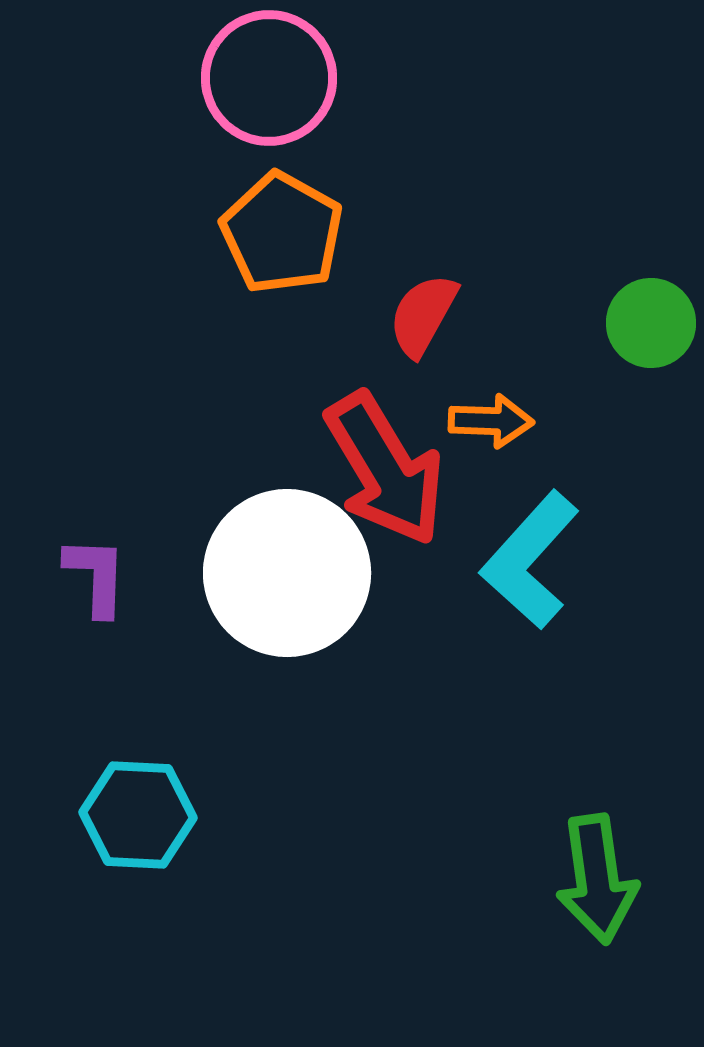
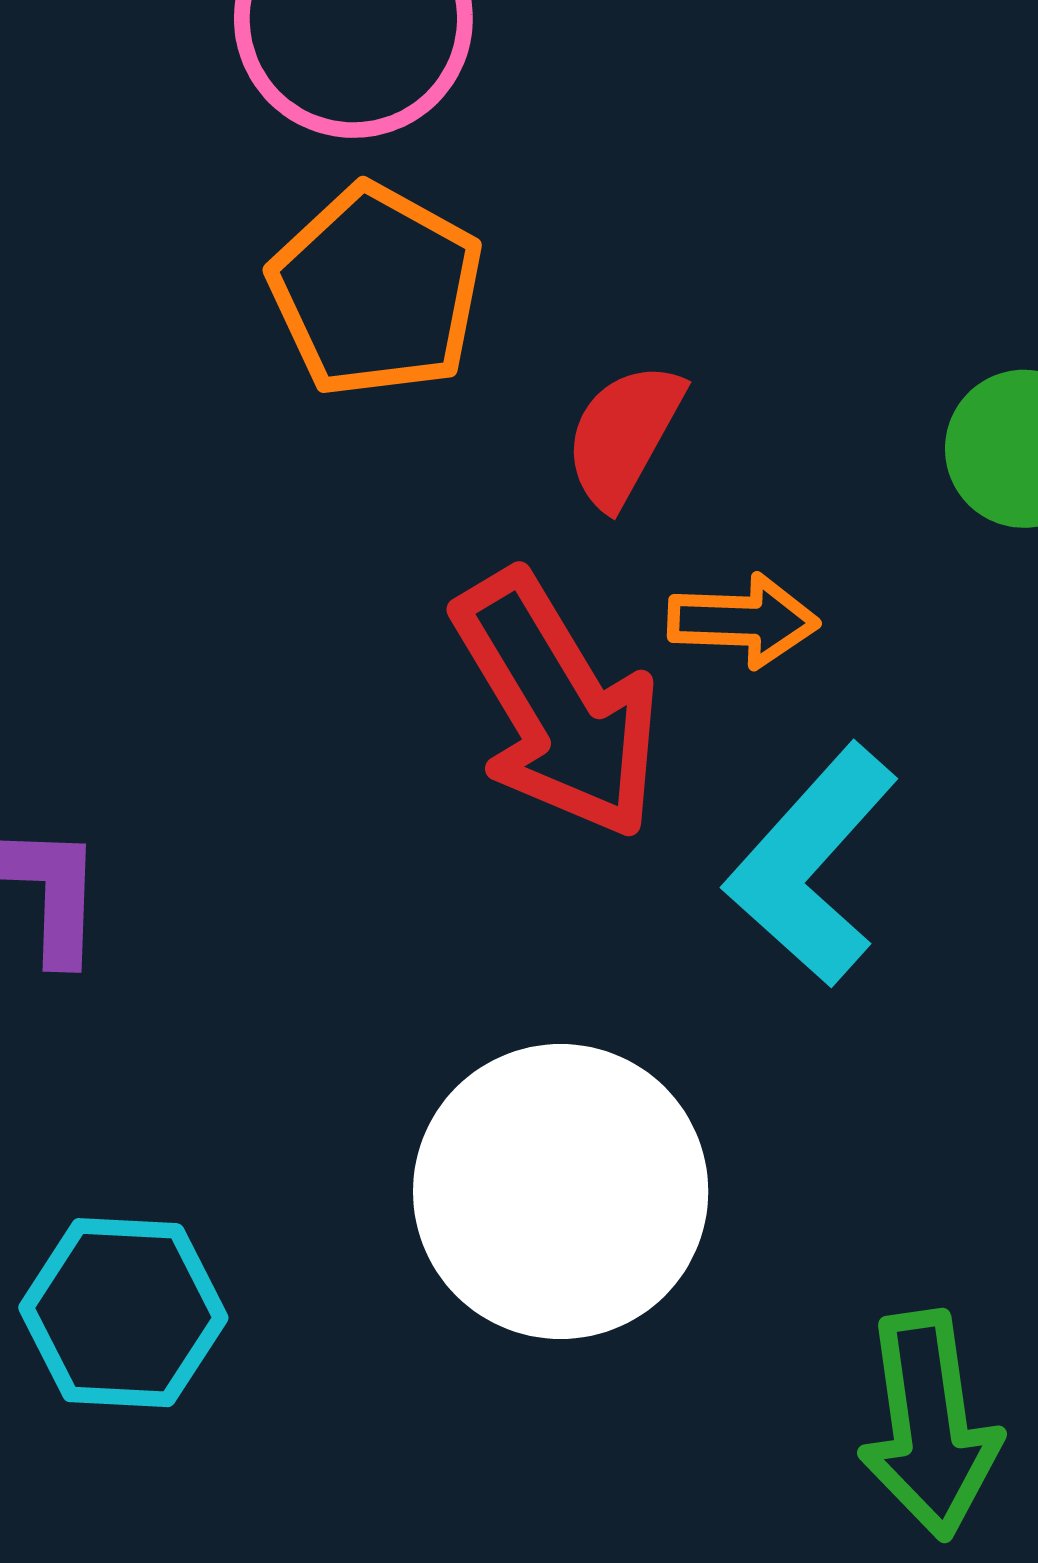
white circle: (287, 573) -> (561, 1192), moved

